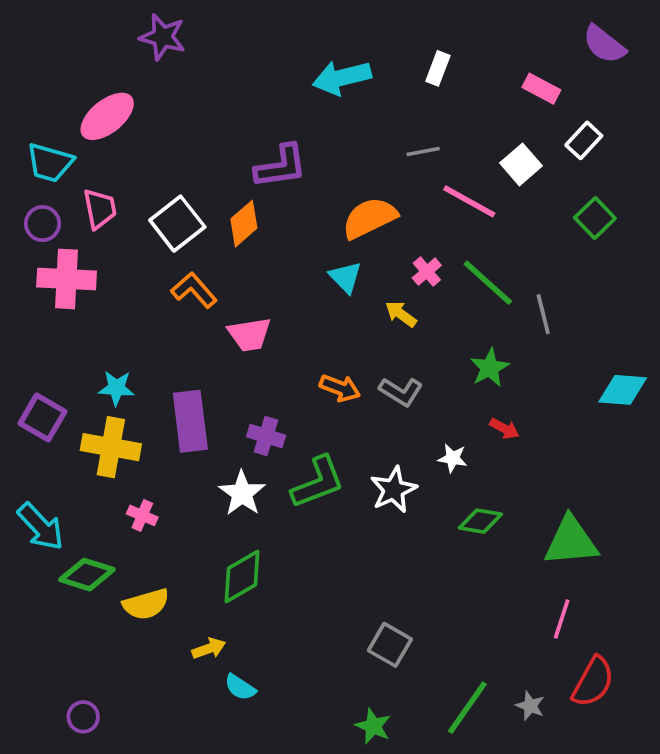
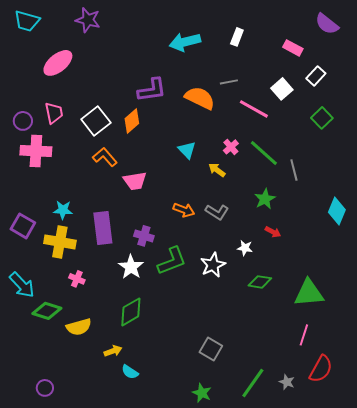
cyan trapezoid: (50, 163) -> (27, 21), moved
orange semicircle: (370, 218) -> (200, 98), moved, turned 52
cyan diamond: (623, 390) -> (337, 211), turned -72

